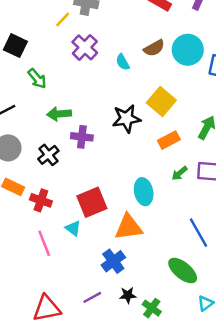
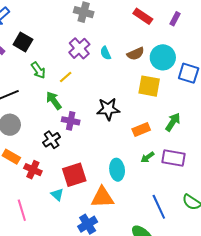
yellow line: (63, 19) -> (66, 77), moved
cyan semicircle: (123, 62) -> (106, 53), moved
yellow square: (161, 101) -> (149, 86), moved, turned -35
green arrow: (59, 114) -> (54, 101), turned 54
black cross: (48, 155) -> (52, 140), moved
pink line: (44, 243) -> (22, 210), moved

